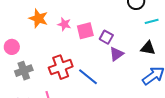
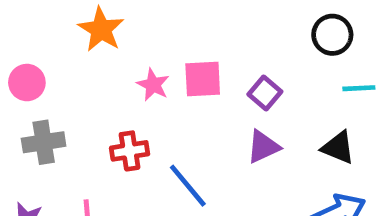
pink star: (64, 24) -> (153, 85), moved
purple square: (106, 37) -> (265, 93), moved
red cross: (61, 67) -> (130, 151), size x0.7

